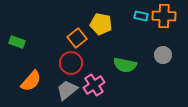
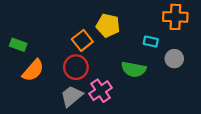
cyan rectangle: (141, 16) -> (151, 41), moved
orange semicircle: (31, 81) -> (33, 70), moved

